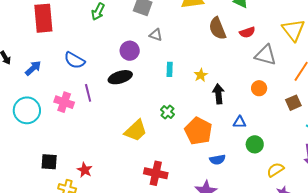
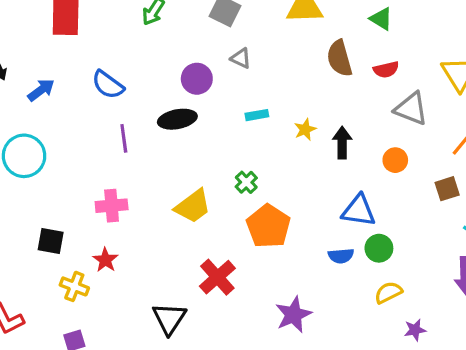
cyan rectangle: (170, 69) -> (257, 115), turned 72
black arrow: (218, 94) -> (342, 143), moved
pink cross: (64, 102) -> (112, 206), moved, turned -30
blue triangle: (240, 122) -> (359, 211), size x1.6
orange pentagon: (198, 131) -> (268, 226), moved
blue semicircle: (217, 160) -> (341, 256), moved
yellow semicircle: (275, 170) -> (388, 293), moved
red cross: (156, 173) -> (217, 277), turned 30

